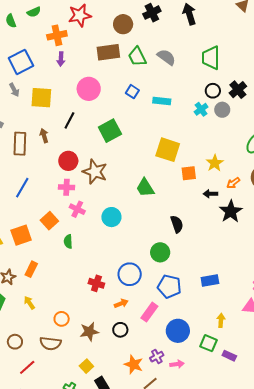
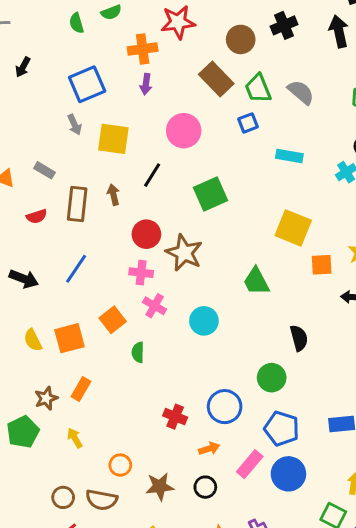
brown rectangle: (108, 52) -> (216, 79), turned 50
blue square: (132, 92) -> (248, 123), moved, turned 32
blue circle: (178, 331) -> (288, 474), moved
brown circle: (15, 342) -> (63, 497), moved

